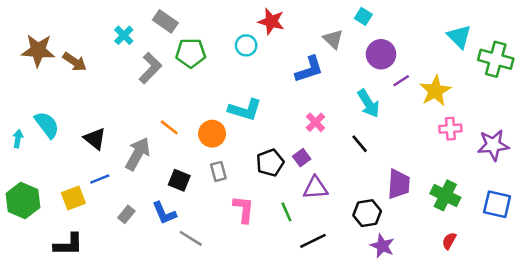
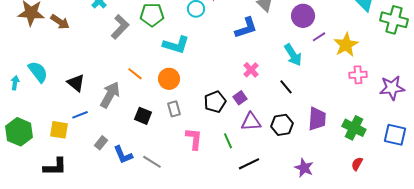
cyan L-shape: (245, 110) -> (176, 45), moved
yellow square: (73, 198) -> (59, 130), turned 30
blue L-shape: (164, 213) -> (123, 155), moved
black hexagon: (367, 213) -> (282, 125), moved

